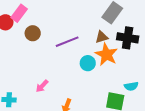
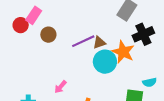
brown triangle: (102, 37) -> (99, 42), moved
black cross: (128, 38) -> (143, 34), turned -30
cyan circle: (88, 63) -> (105, 62), size x1.5

